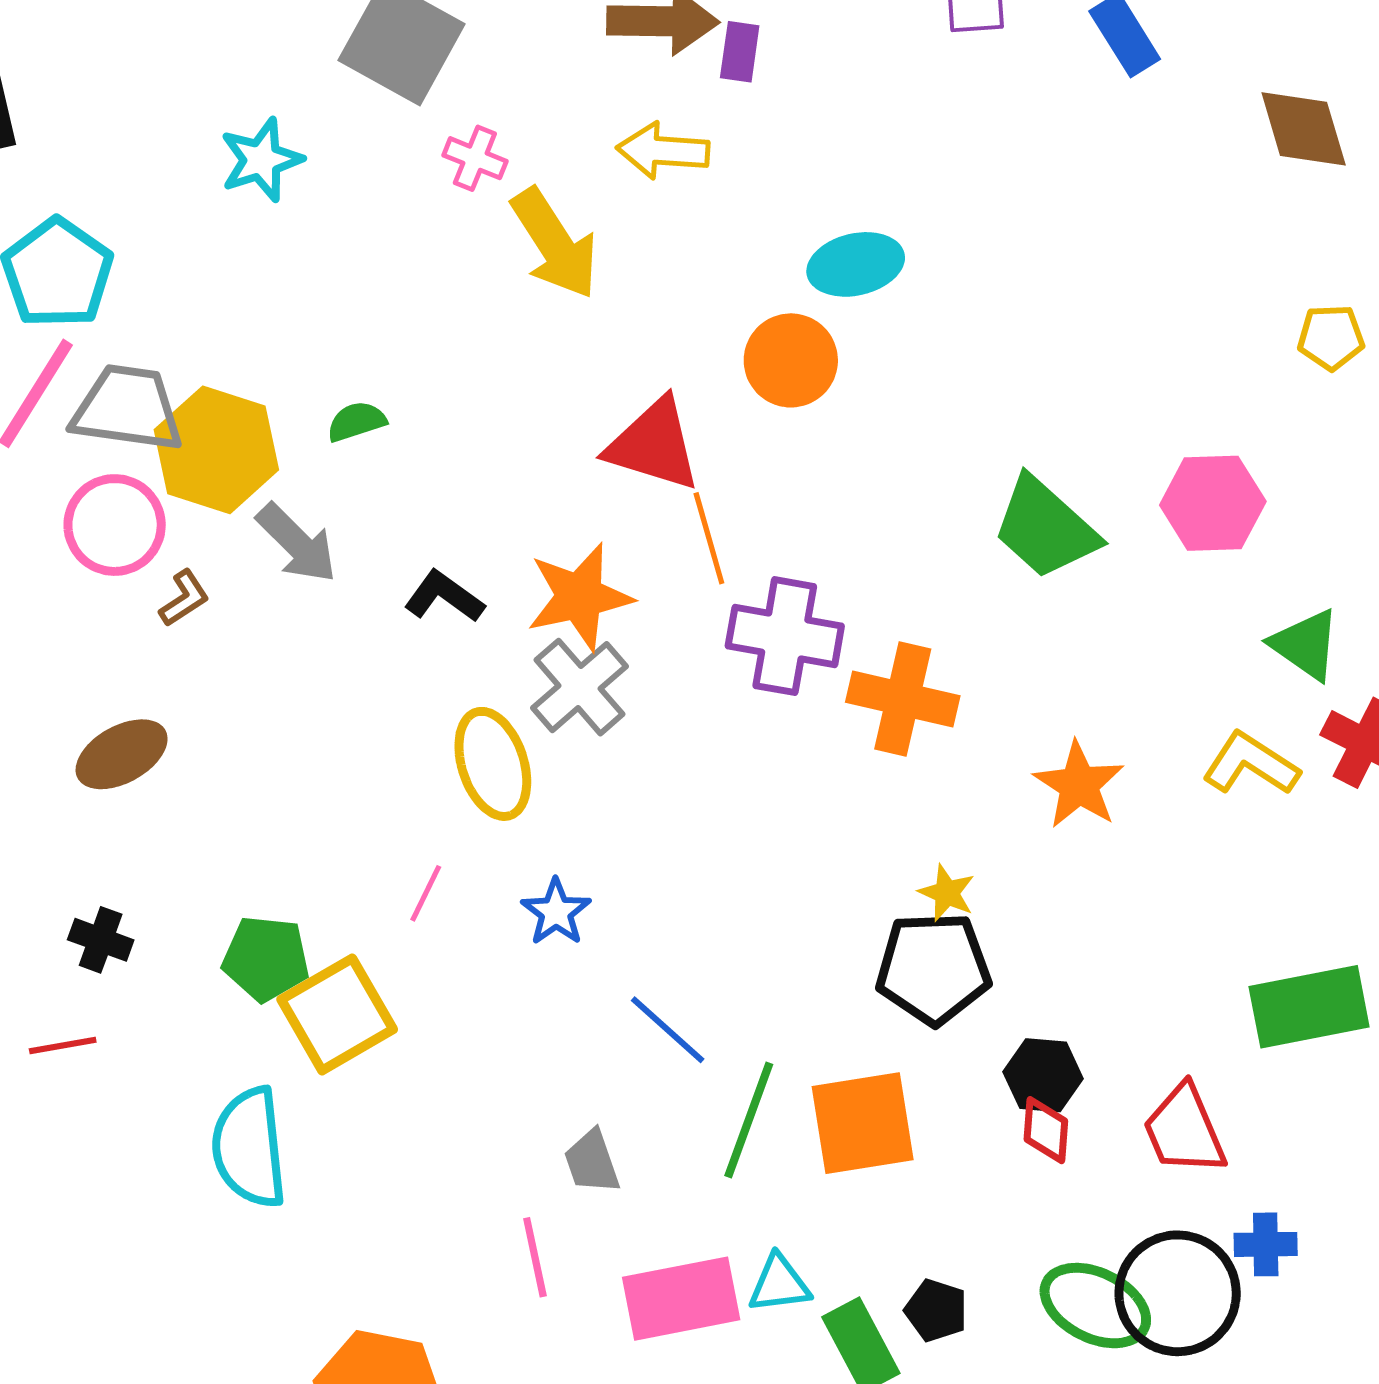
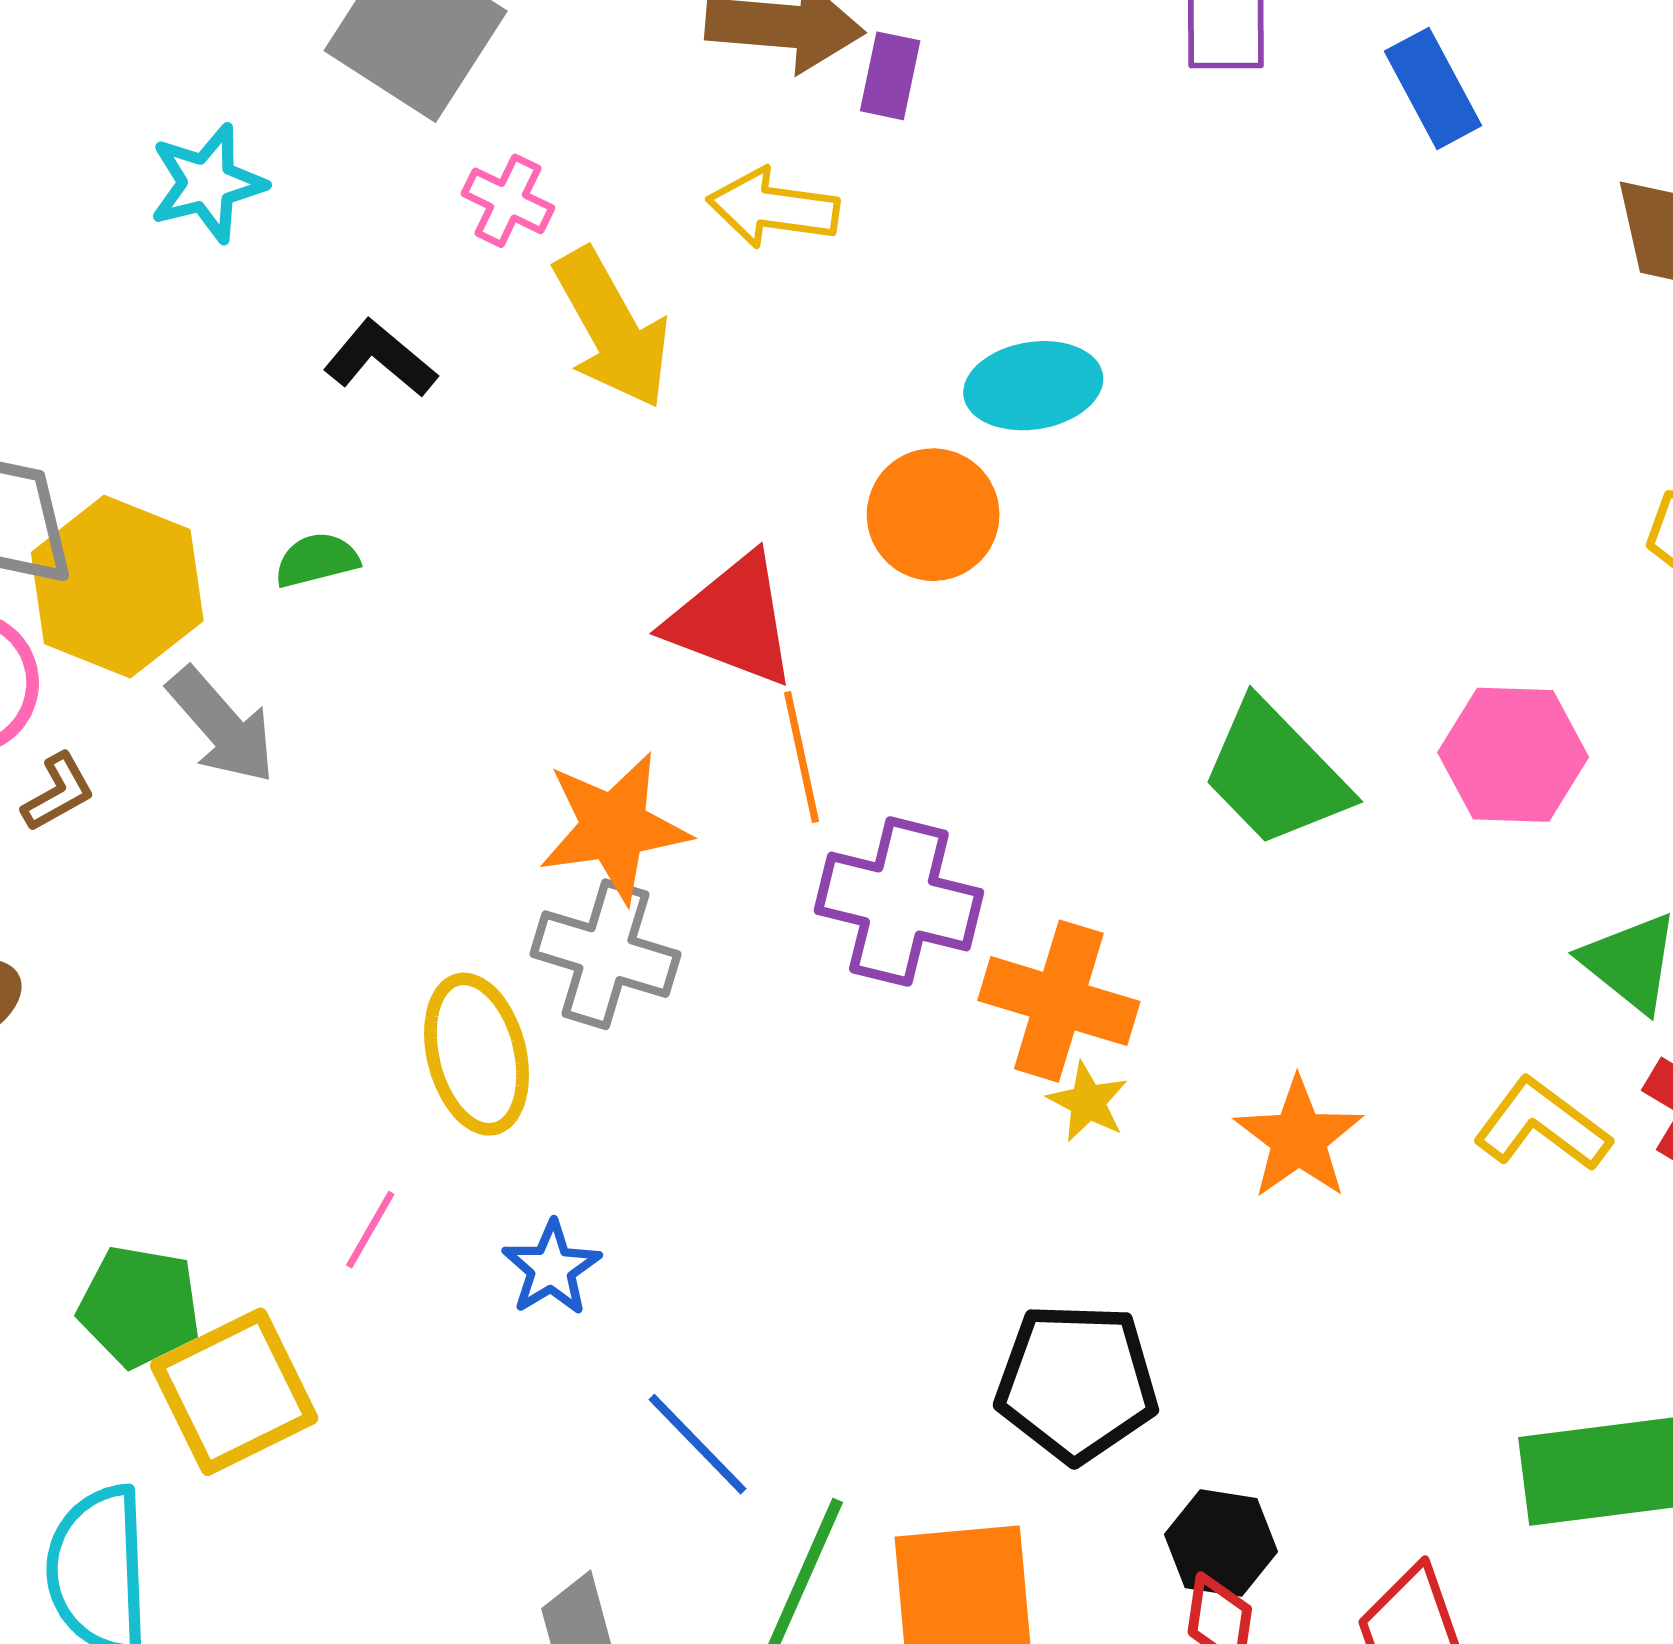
black L-shape: (444, 597) -> (380, 359), moved
gray cross: (579, 687) -> (605, 954), turned -36
yellow star: (947, 893) -> (1088, 1102), moved

